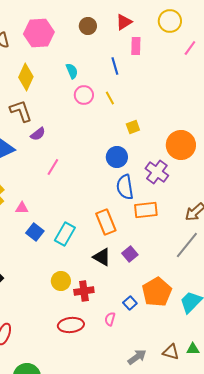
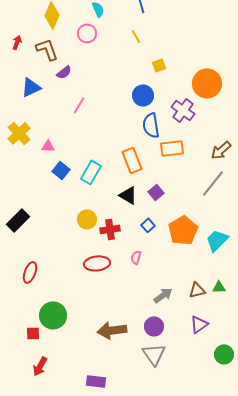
pink circle: (84, 95) -> (87, 33), moved
blue square: (130, 303) -> (148, 225), moved
brown triangle: (171, 352) -> (197, 290), turned -30

